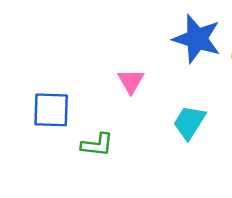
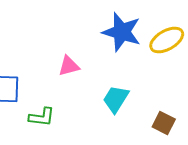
pink triangle: (131, 81) -> (69, 66), turned 45

